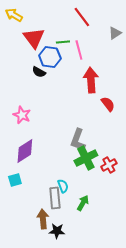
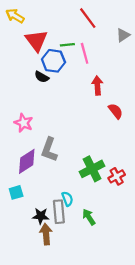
red arrow: (91, 80) -> (97, 85), size x0.7
gray L-shape: (78, 140) -> (49, 150), moved
green arrow: (83, 203) -> (89, 217), turned -63
black star: (57, 231) -> (41, 216), moved

